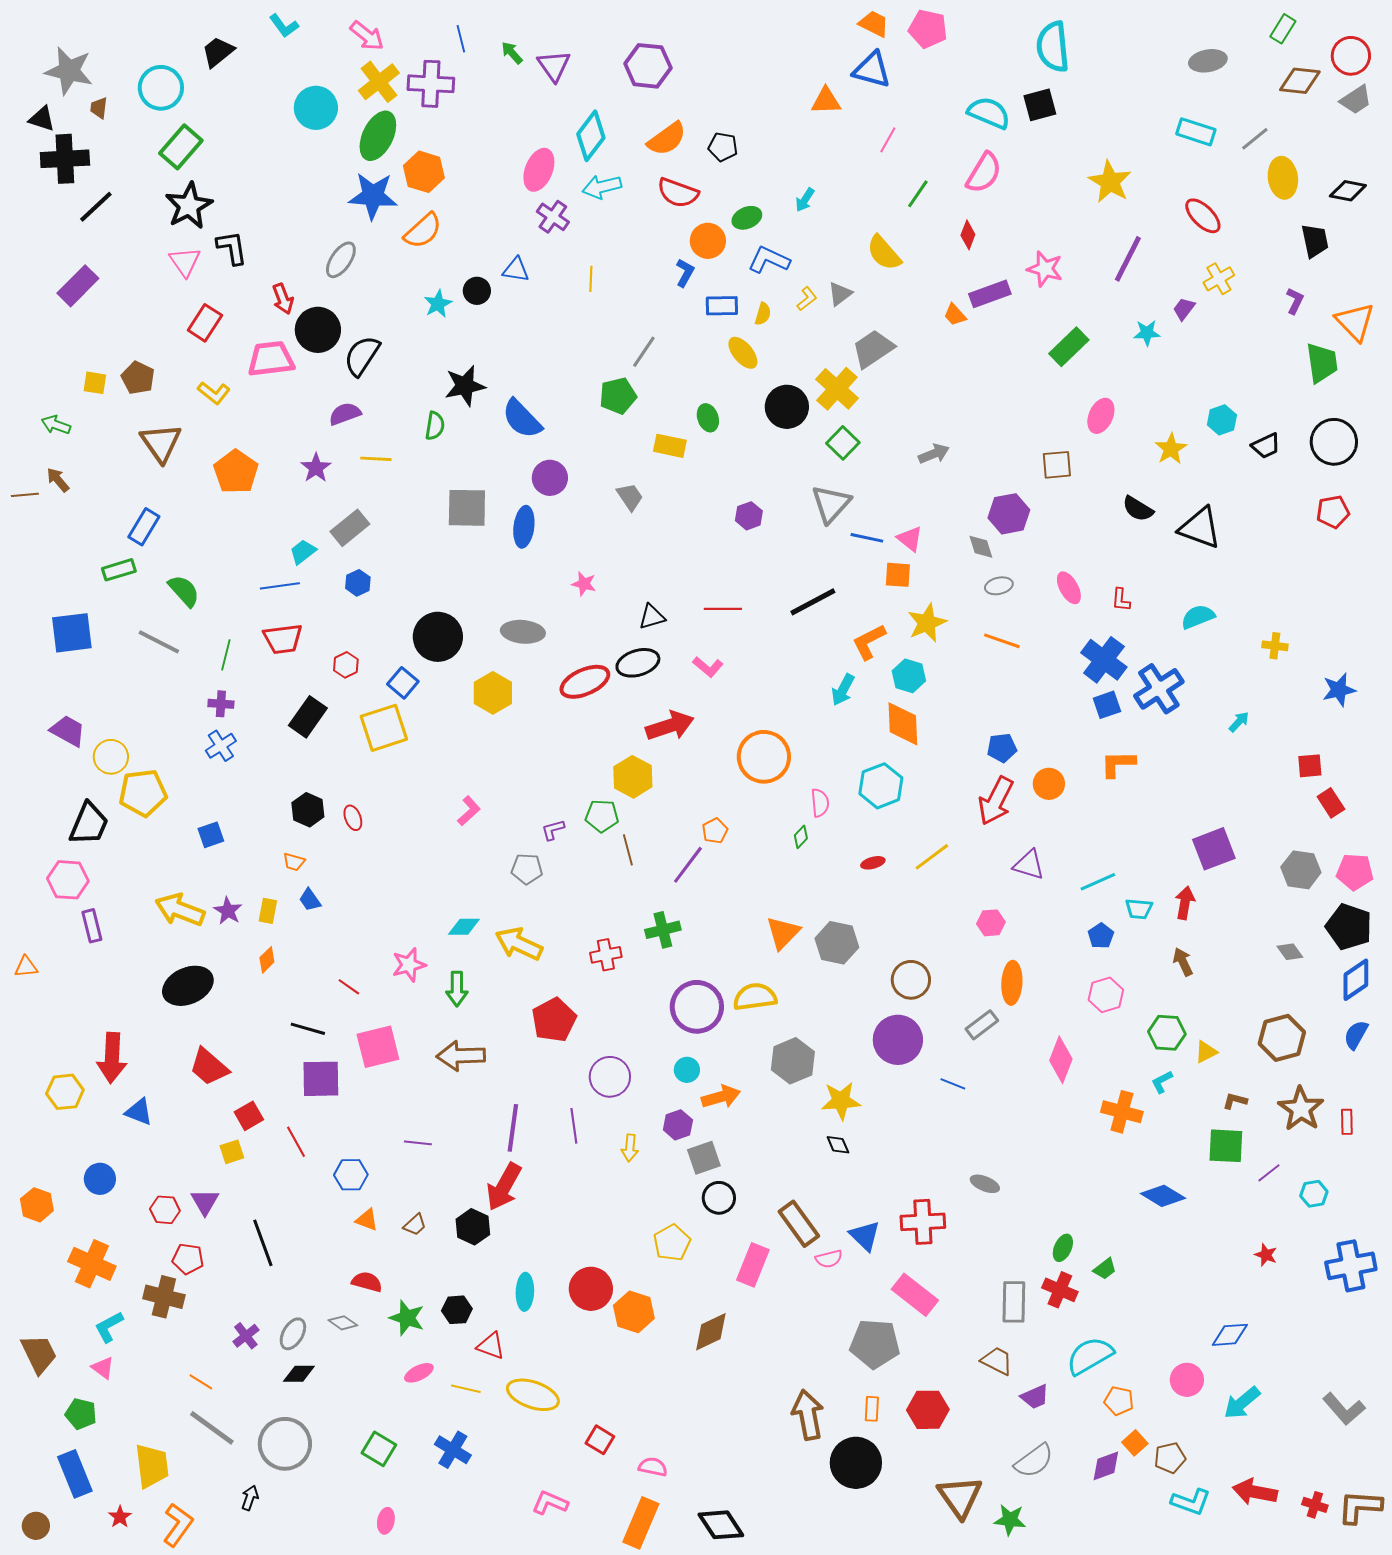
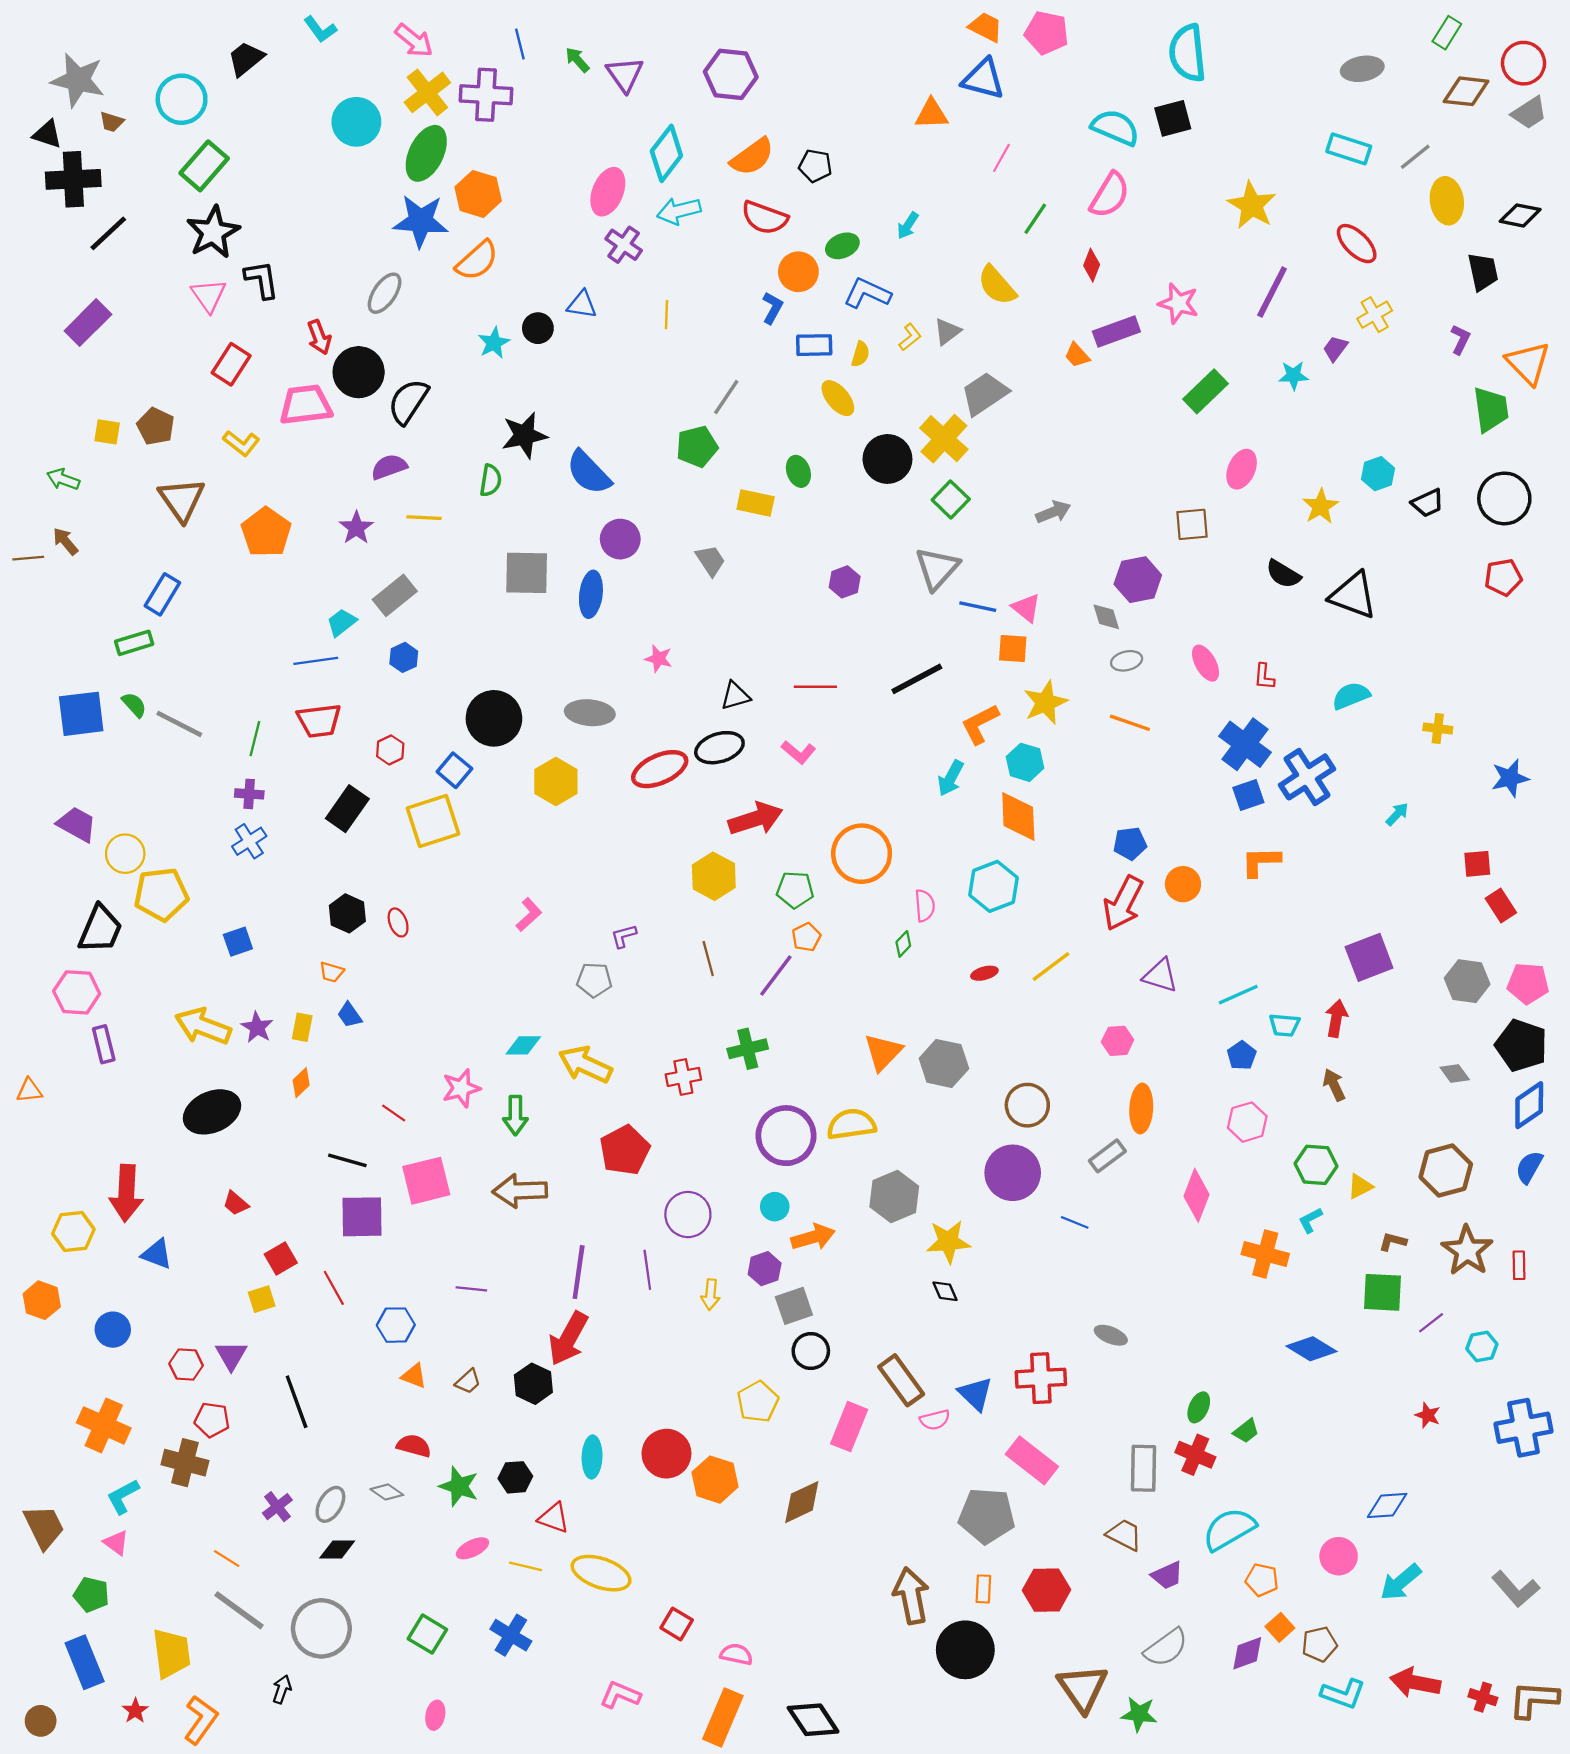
brown trapezoid: (99, 108) -> (112, 122), turned -80
green semicircle: (184, 591) -> (134, 705), moved, size x0.7
green pentagon: (602, 816) -> (795, 890), moved
red trapezoid: (209, 1067) -> (236, 1203), size x0.6
orange hexagon: (37, 1205) -> (42, 1300), moved

